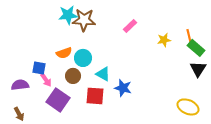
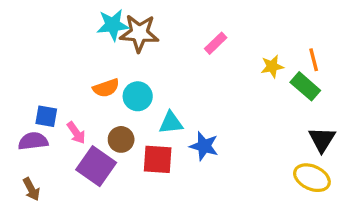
green rectangle: (196, 48) -> (305, 86), moved
blue square: (39, 68) -> (46, 116), moved
black triangle: (198, 69) -> (322, 139), moved
cyan triangle: (103, 74) -> (171, 123), turned -35
brown circle: (73, 76) -> (121, 139), moved

